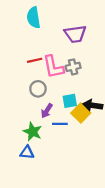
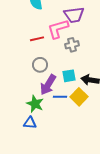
pink L-shape: (53, 67) -> (58, 29), moved, turned 85
purple arrow: (47, 111) -> (48, 85), size x1.5
yellow square: (81, 113) -> (79, 97), moved

